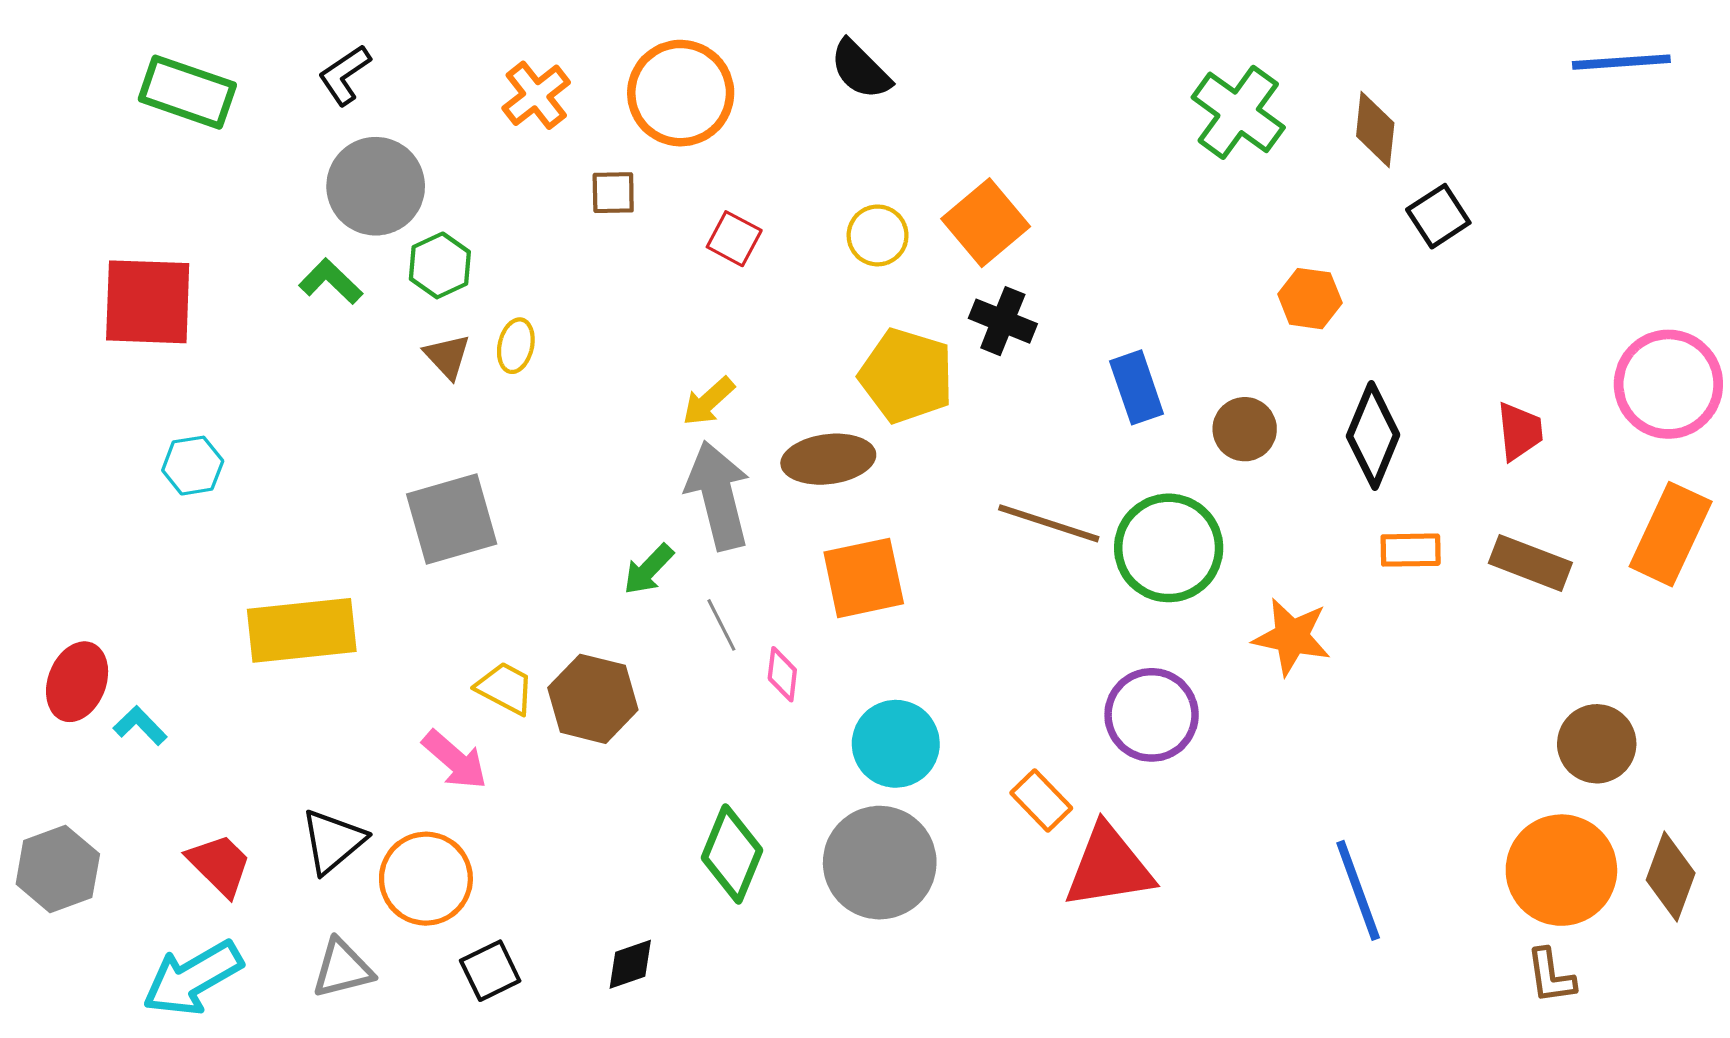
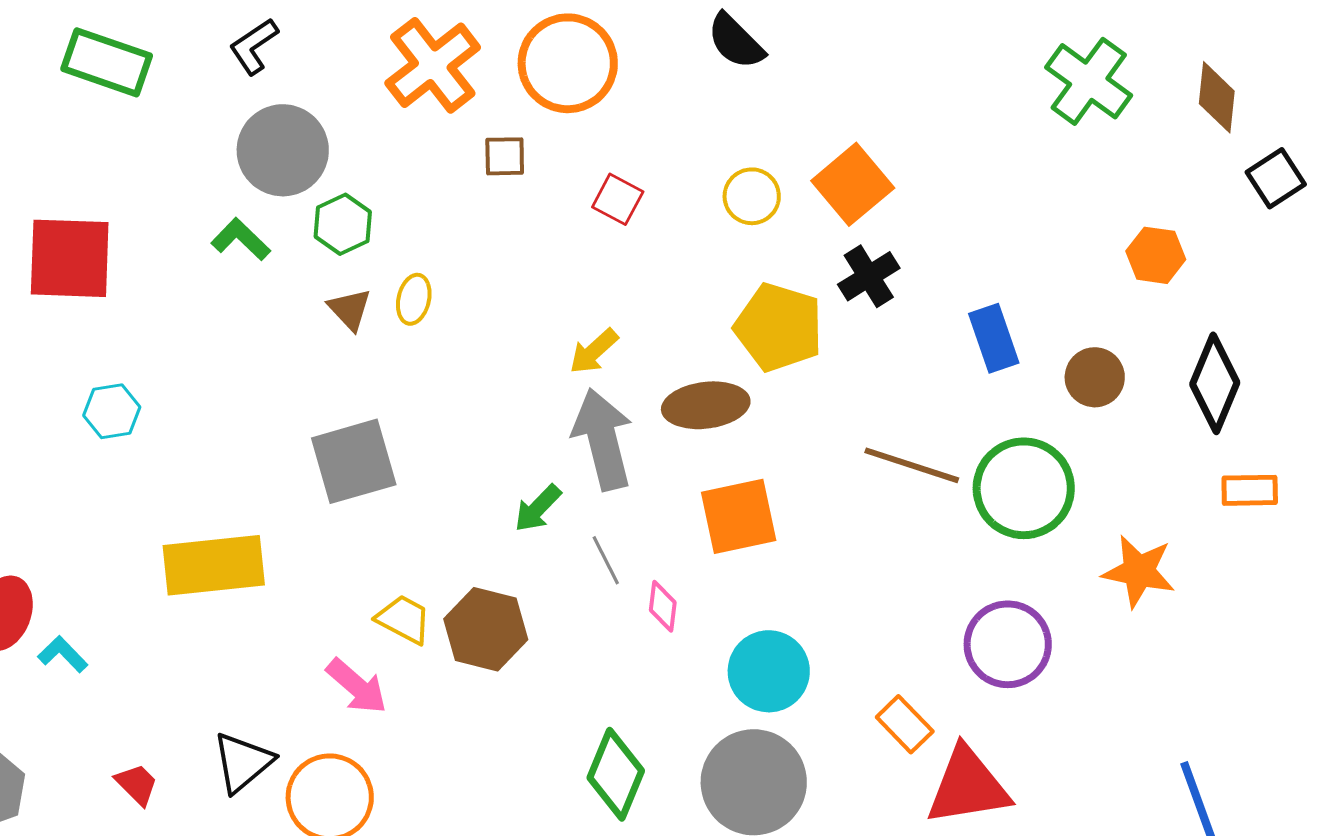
orange cross: (536, 95) -> (433, 65), size x1.5
black cross: (1003, 321) -> (869, 276), turned 36
red trapezoid: (219, 865) -> (137, 784), size x0.7

